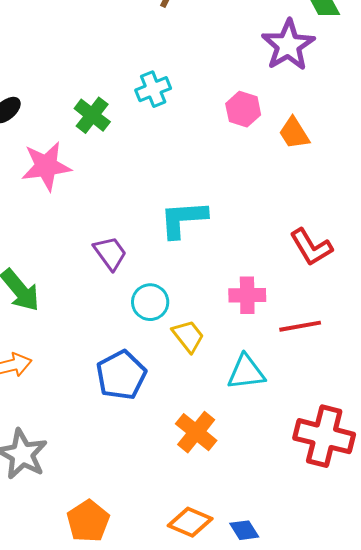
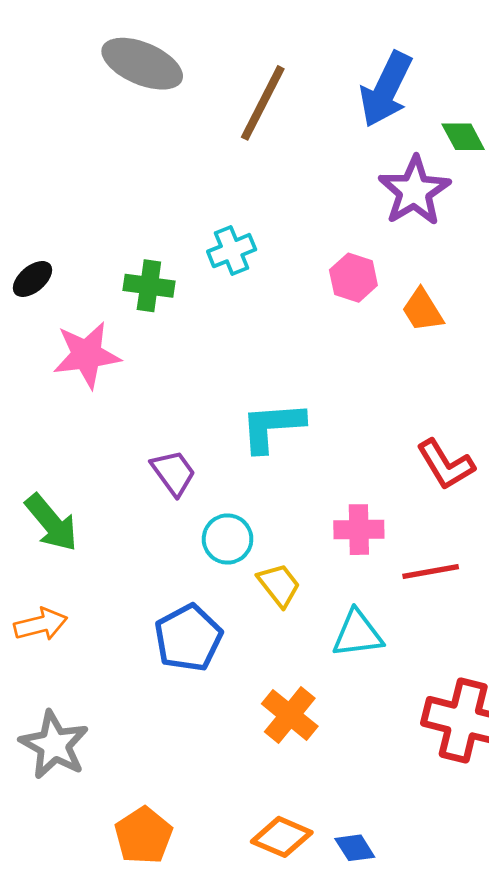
green cross: (92, 115) -> (149, 286), turned -30

